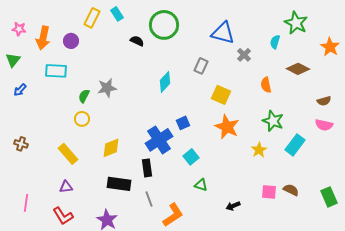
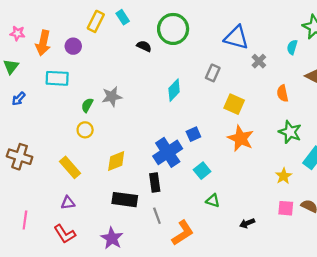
brown cross: (21, 144) -> (20, 157), size x1.6
yellow star: (259, 150) -> (284, 176), moved

